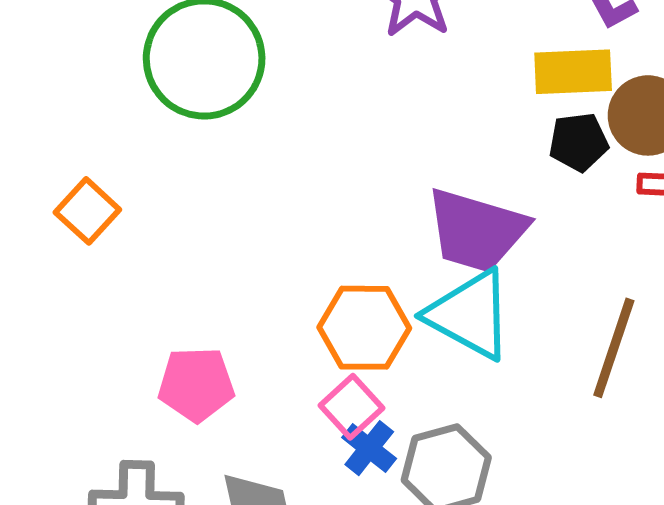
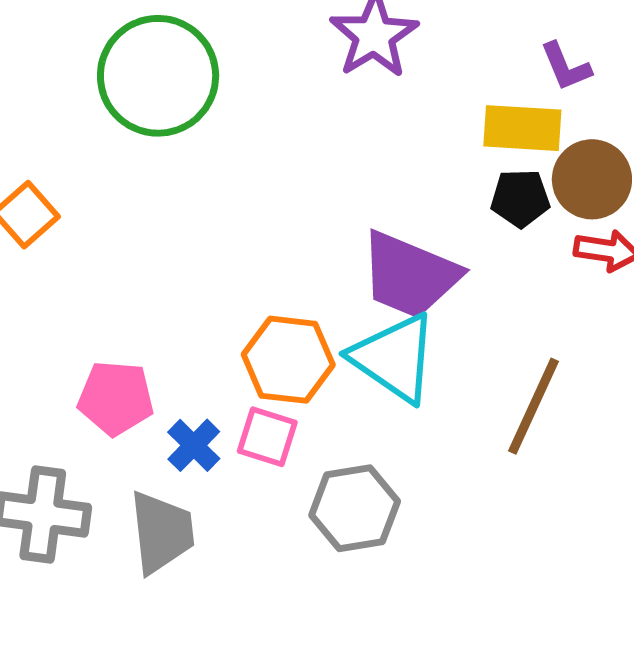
pink square: (352, 407) -> (267, 437), turned -36
blue cross: (369, 448) -> (194, 445), moved

